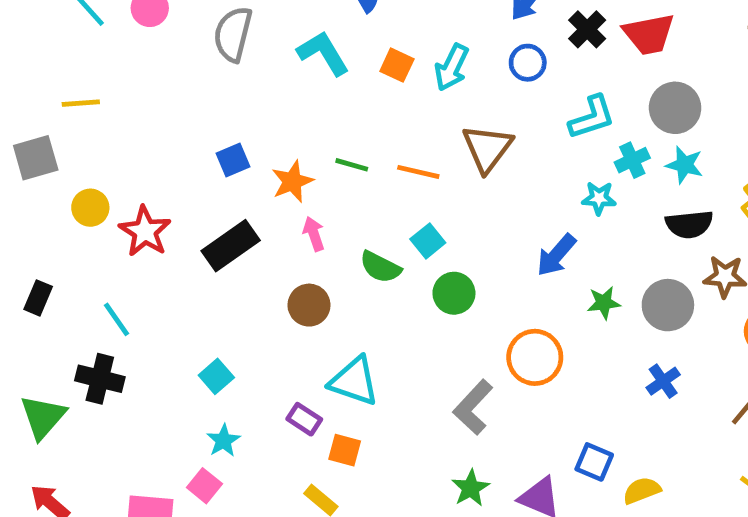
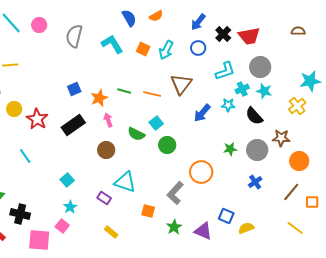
black semicircle: (689, 224) -> (254, 116), moved, turned 54
blue arrow: (556, 255) -> (202, 113), moved
black cross: (100, 379) -> (20, 214), moved
orange square: (345, 450) -> (148, 211), moved

